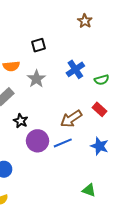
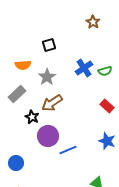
green semicircle: (102, 80) -> (105, 71), moved
brown arrow: (71, 119) -> (52, 103), moved
blue line: (63, 143) -> (68, 150), moved

